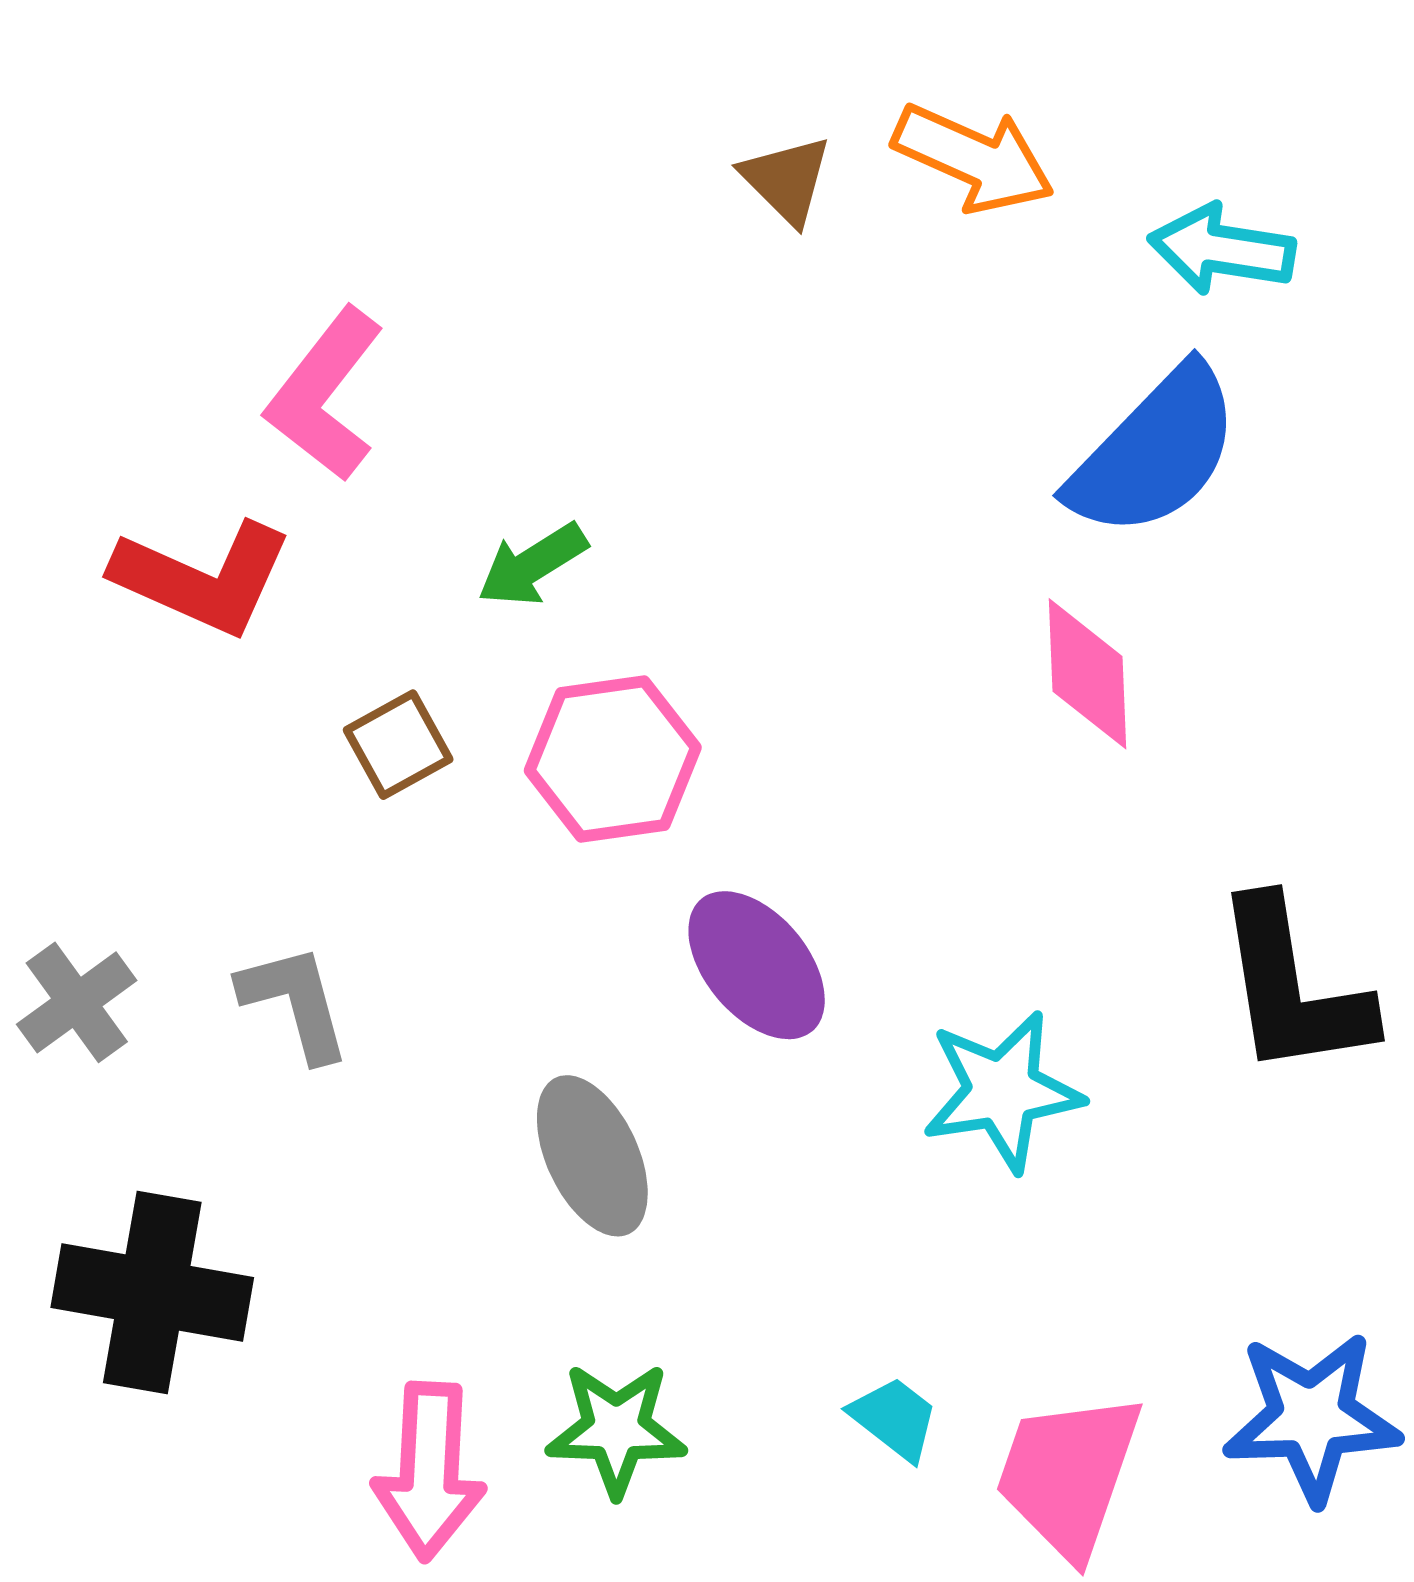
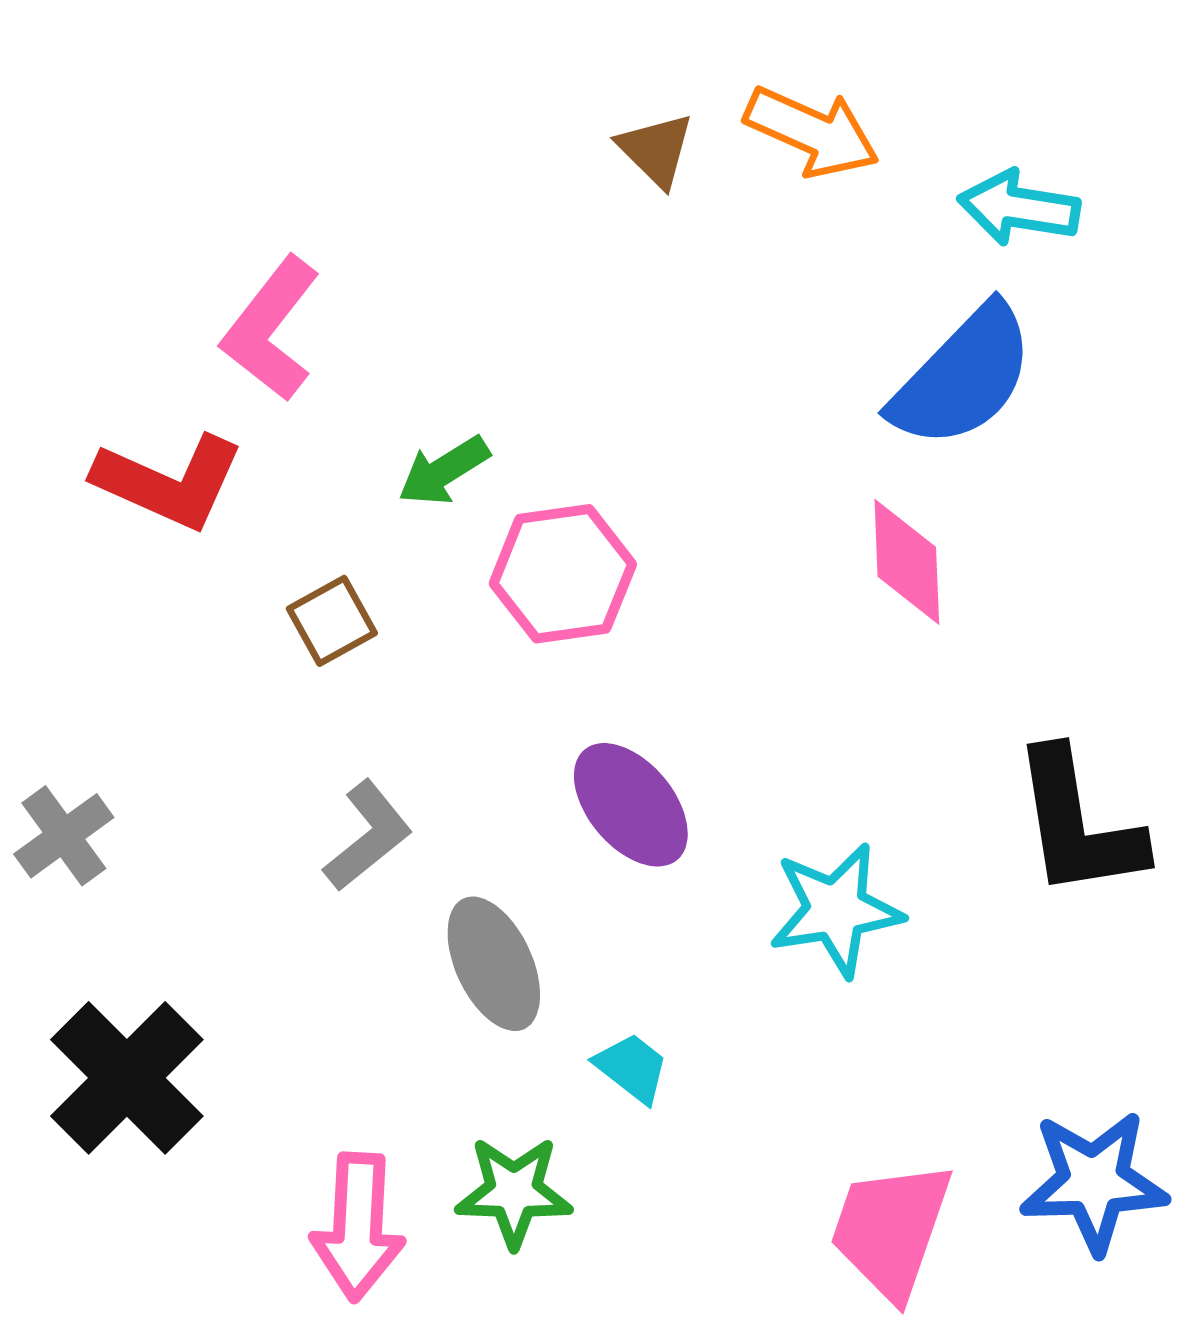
pink hexagon: (613, 759) -> (563, 574), moved
gray L-shape: (295, 1002) -> (368, 836), moved, turned 66
black cross: (152, 1293) -> (127, 1078), turned 35
cyan trapezoid: (894, 1418) -> (632, 1068), moved

